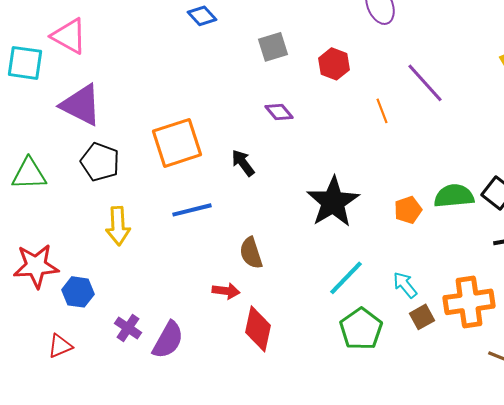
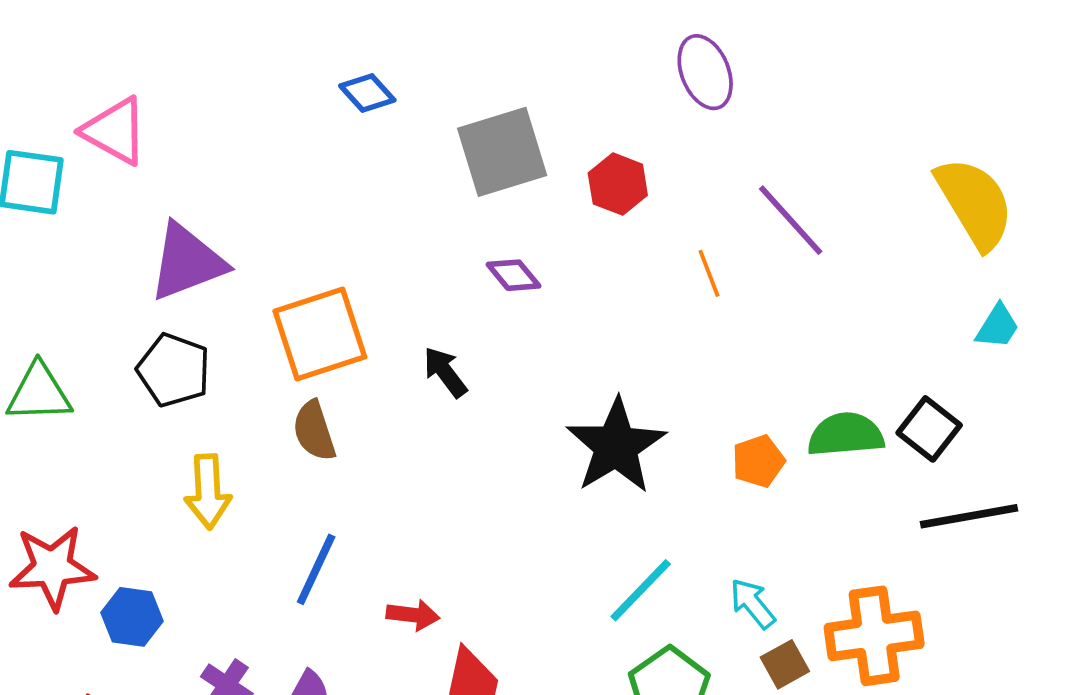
gray square: (273, 47) -> (502, 152), size x1.6
purple triangle: (81, 105) -> (187, 262), moved, turned -48
blue line: (192, 210) -> (316, 569), moved, turned -51
brown semicircle: (251, 253) -> (314, 431), moved

